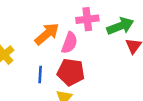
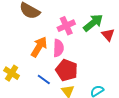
red pentagon: (71, 72) -> (67, 70), turned 30
blue line: (40, 75) -> (44, 80), turned -40

